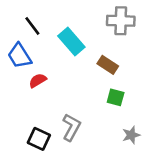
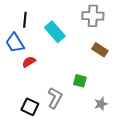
black line: (32, 26) -> (25, 20), turned 42
brown rectangle: (108, 65) -> (100, 50), moved
green square: (116, 97) -> (80, 81), moved

